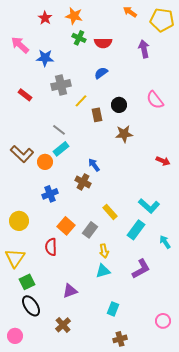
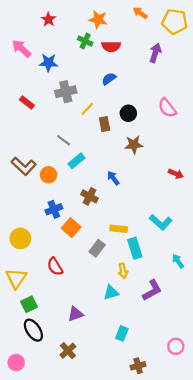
orange star: (74, 16) -> (98, 19), moved
purple arrow: (144, 49) -> (155, 53), turned 30
cyan rectangle: (61, 149) -> (77, 161), moved
blue arrow: (94, 165) -> (113, 178), moved
yellow rectangle: (110, 212) -> (119, 229), turned -42
orange square: (66, 226) -> (71, 228), moved
cyan rectangle: (136, 230) -> (135, 248), moved, turned -54
red semicircle: (51, 247) -> (55, 267), turned -30
yellow arrow: (104, 251) -> (123, 271), moved
brown cross: (120, 339) -> (138, 366), moved

